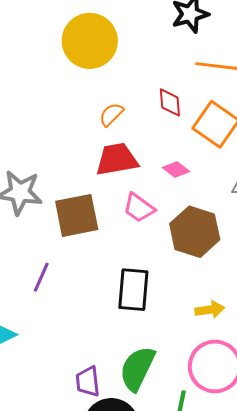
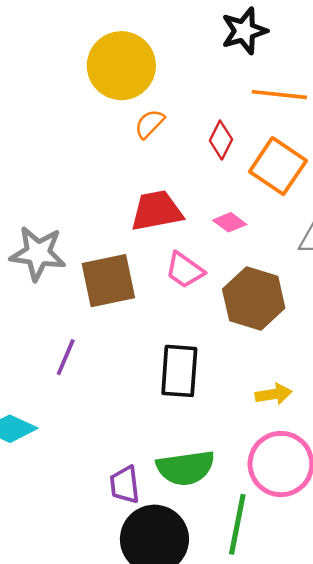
red diamond: (170, 102) -> (221, 140), turned 32
orange semicircle: (111, 114) -> (150, 124), moved
green semicircle: (137, 369) -> (186, 468), turned -123

